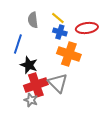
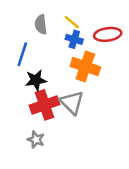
black star: (29, 65) -> (36, 80), turned -30
gray star: (31, 100) -> (36, 140), moved

